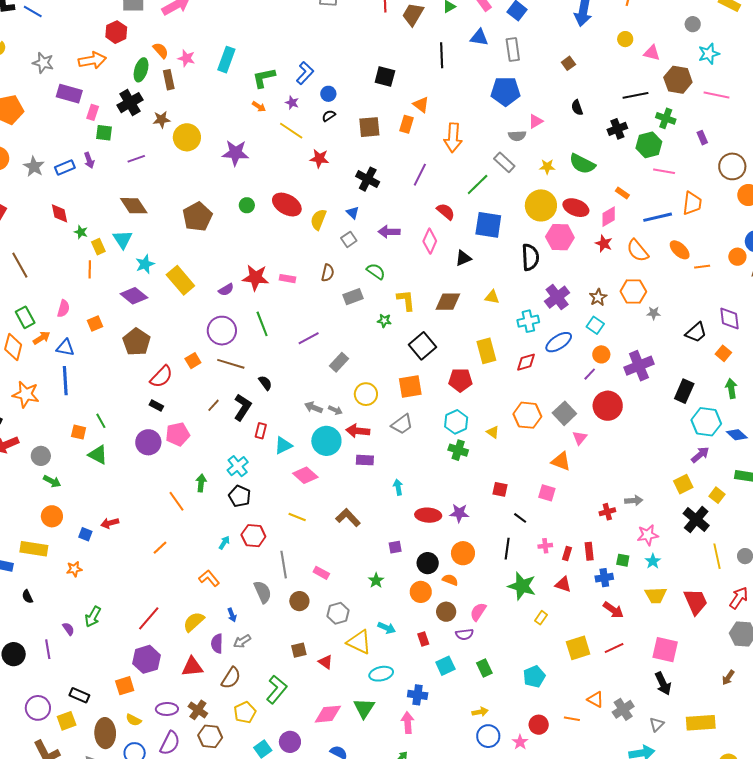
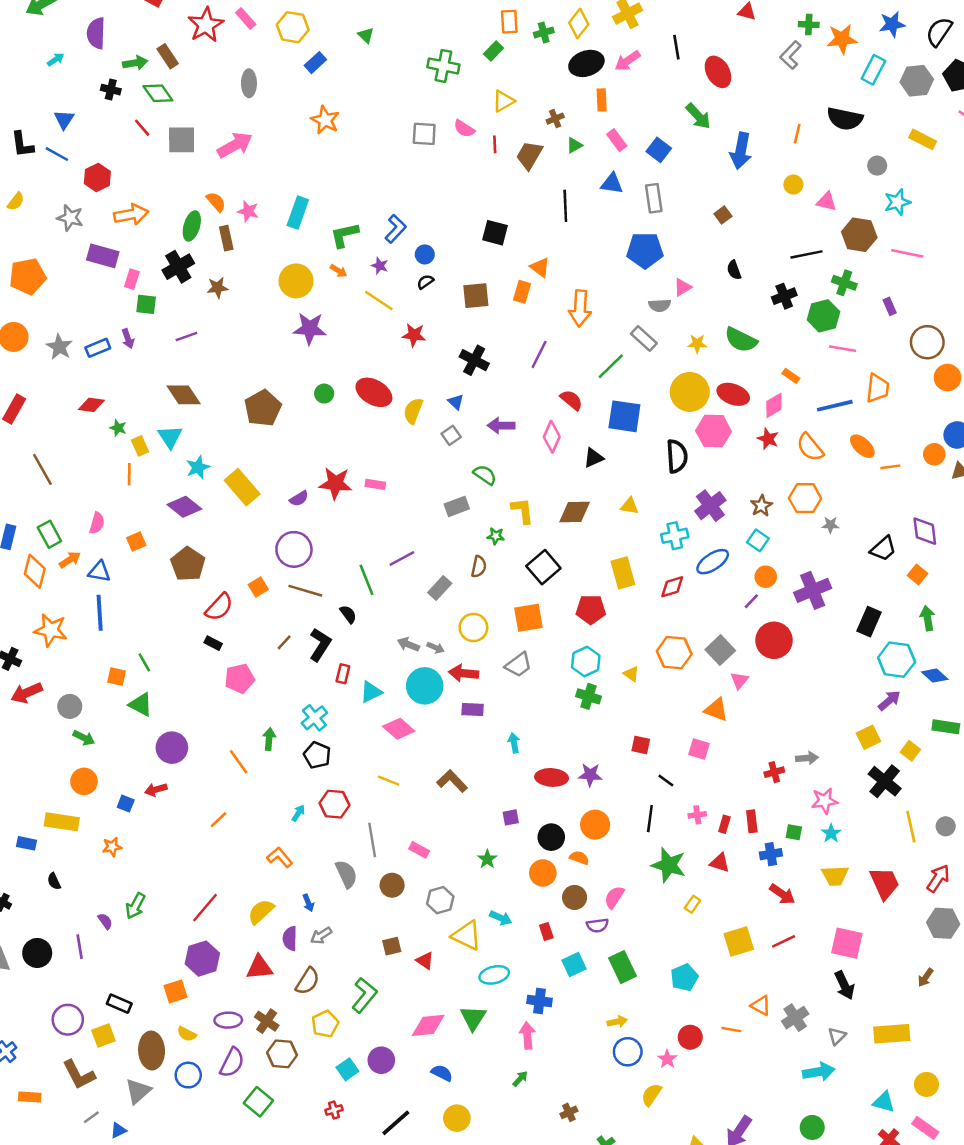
red hexagon: (116, 32) -> (97, 177), moved
yellow circle: (187, 137) -> (296, 281), moved
red diamond: (59, 213) -> (91, 405), turned -70
brown semicircle: (328, 273) -> (479, 567), moved
green line: (262, 324) -> (367, 580), moved
purple circle: (148, 442) -> (172, 748), moved
green rectangle: (484, 668) -> (622, 967), size x1.4

